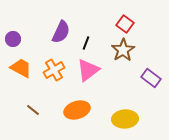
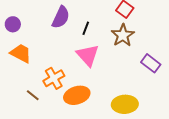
orange cross: (54, 70) -> (54, 78), moved
pink triangle: (88, 70) -> (88, 55), turned -35

